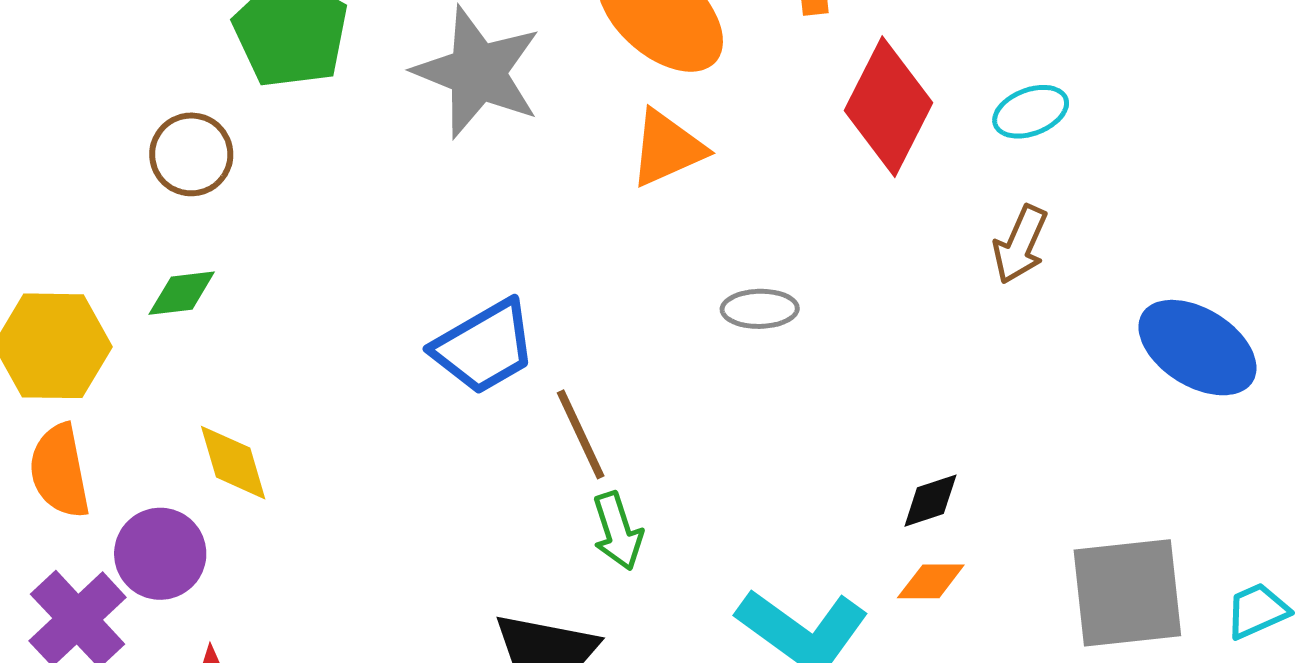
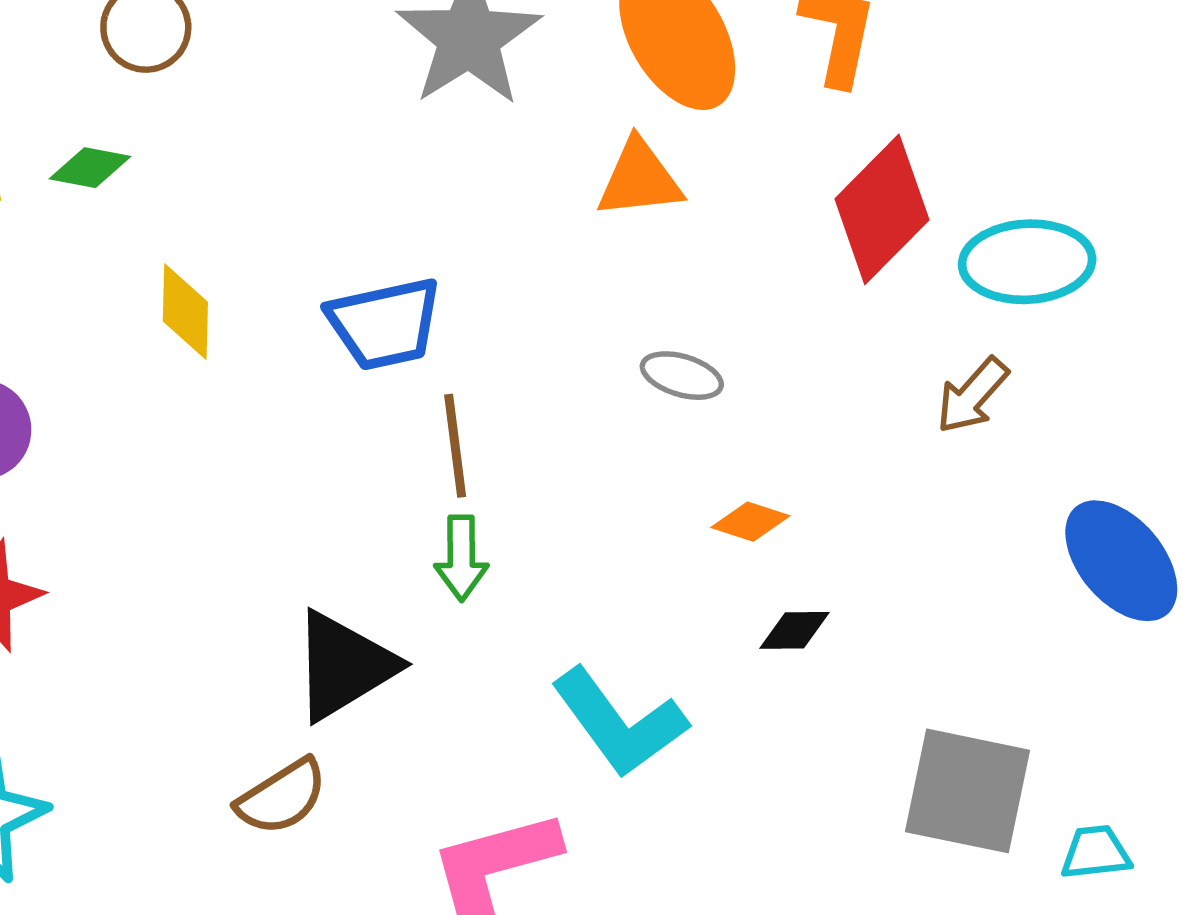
cyan ellipse: (1031, 112) -> (1027, 262), size x1.6
yellow diamond: (233, 463) -> (185, 312), moved
orange diamond: (931, 581) -> (750, 522), moved

